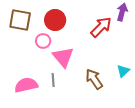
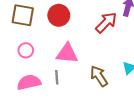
pink circle: (43, 41) -> (26, 50), moved
pink triangle: (63, 57) -> (67, 53), turned -45

